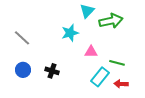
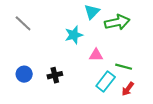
gray line: (22, 38) -> (23, 23), moved
black cross: (52, 71) -> (55, 75), turned -32
red arrow: (121, 84) -> (128, 89), turned -56

